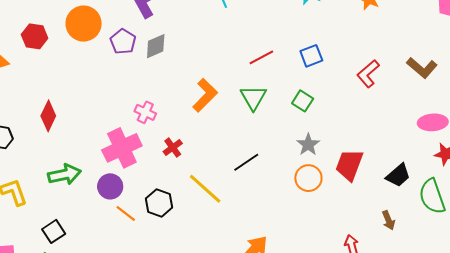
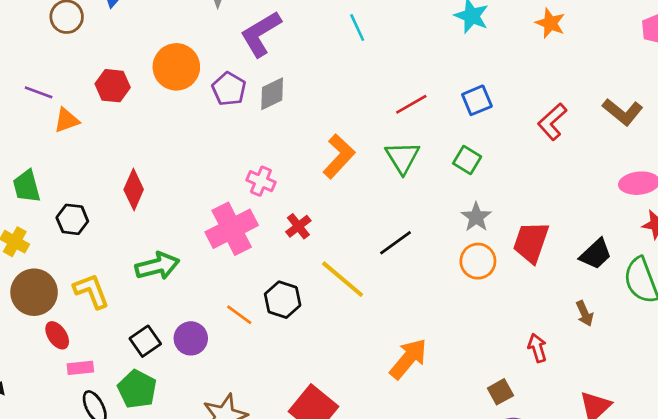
purple circle: (110, 186) -> (191, 338), moved

